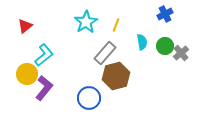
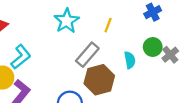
yellow line: (116, 25) -> (108, 25), moved
cyan semicircle: (142, 42) -> (130, 60), moved

